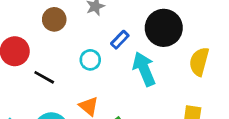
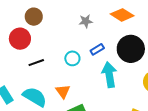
brown circle: (54, 19) -> (34, 17), moved
black line: (44, 77) -> (36, 63), turned -63

